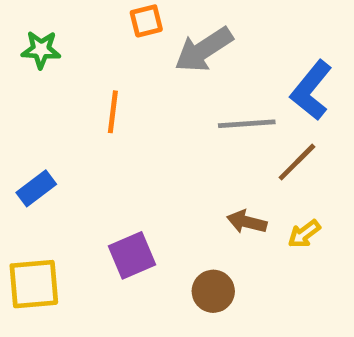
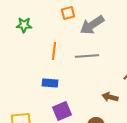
gray line: (247, 124) -> (87, 56), moved
blue rectangle: (36, 188) -> (50, 83), moved, turned 42

